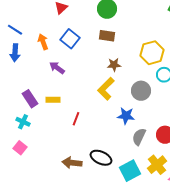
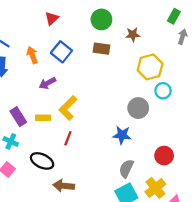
brown star: (114, 65) -> (133, 35), moved
purple arrow: (57, 68) -> (47, 83), turned -63
yellow L-shape: (106, 89) -> (68, 108), moved
gray semicircle: (139, 137) -> (126, 169), moved
black ellipse: (101, 158) -> (42, 161), moved

